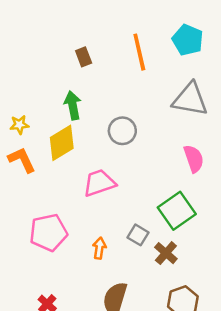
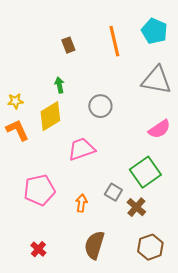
green arrow: (73, 105) -> (59, 85), size x0.7
pink semicircle: (194, 159) -> (159, 129), turned 75

